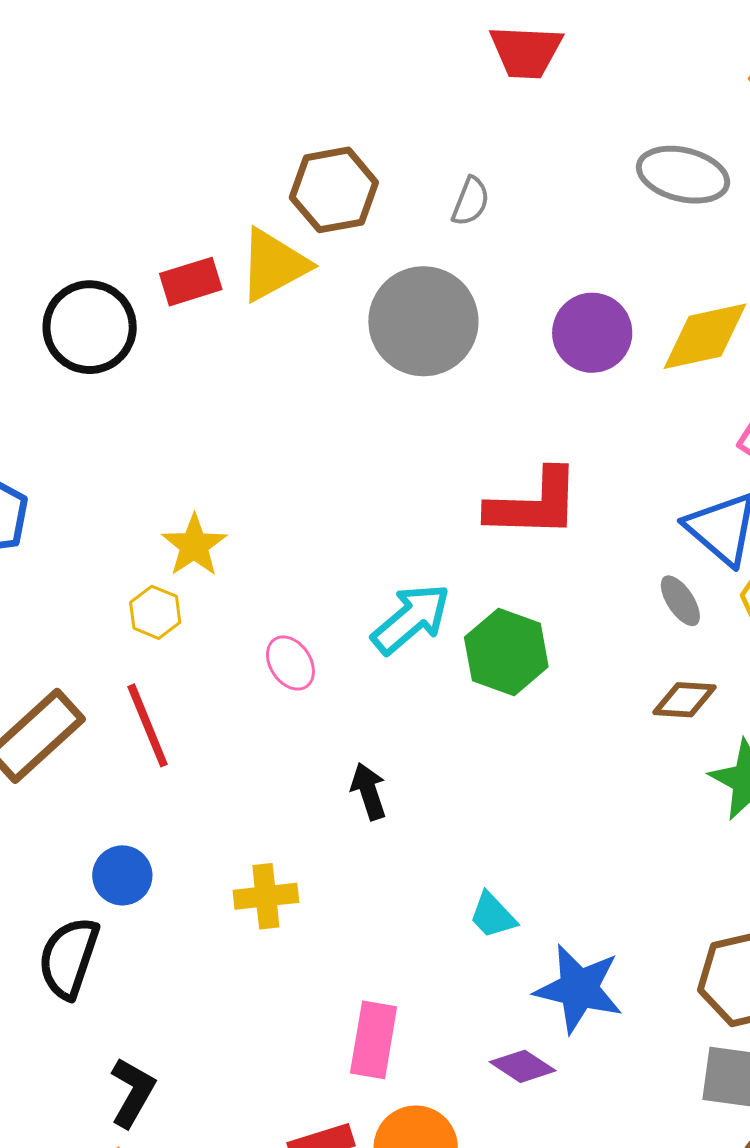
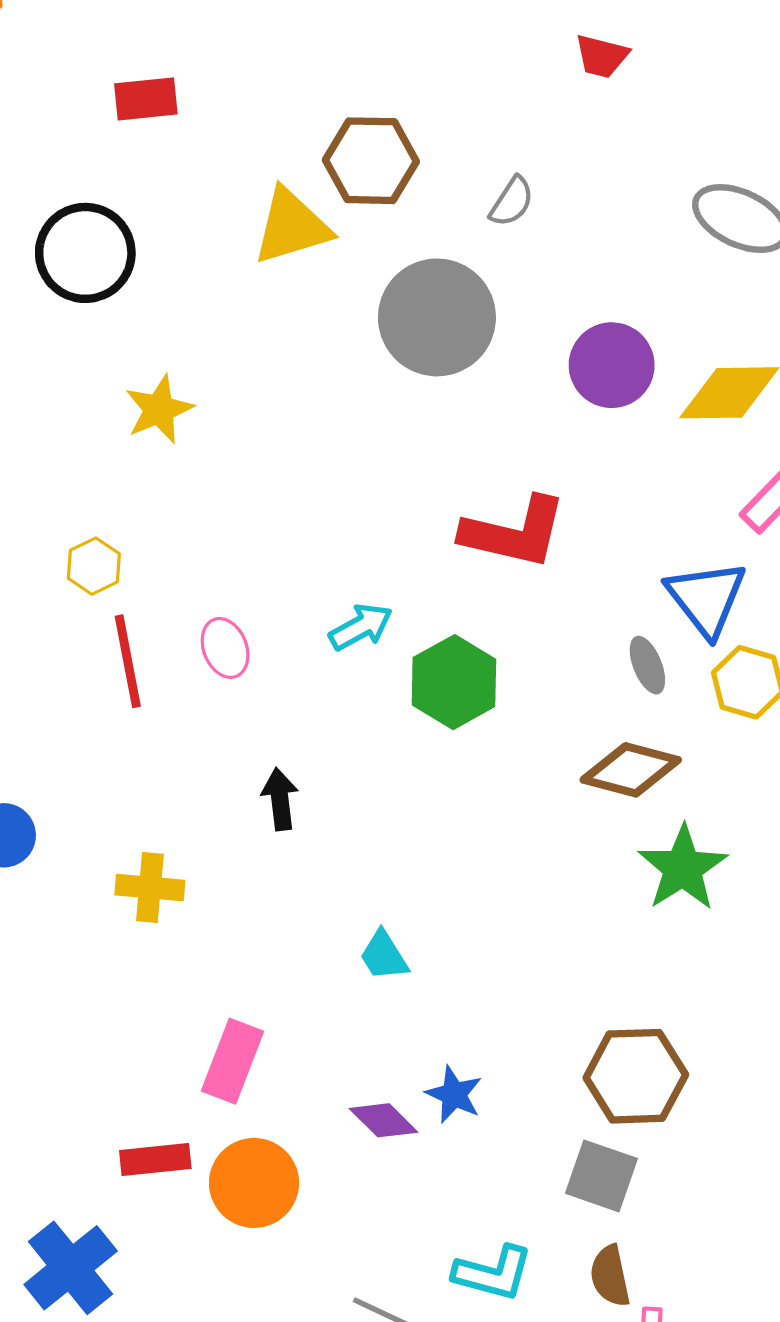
red trapezoid: (526, 52) -> (602, 56), size x0.7
red rectangle: (191, 282) -> (146, 99), moved
yellow star: (194, 545) -> (159, 409), moved
cyan arrow: (411, 619) -> (361, 627), size x0.7
brown diamond: (685, 700) -> (631, 770), size x1.4
red line: (148, 725) -> (128, 661), moved
blue star: (579, 989) -> (454, 1094), moved, size x0.6

